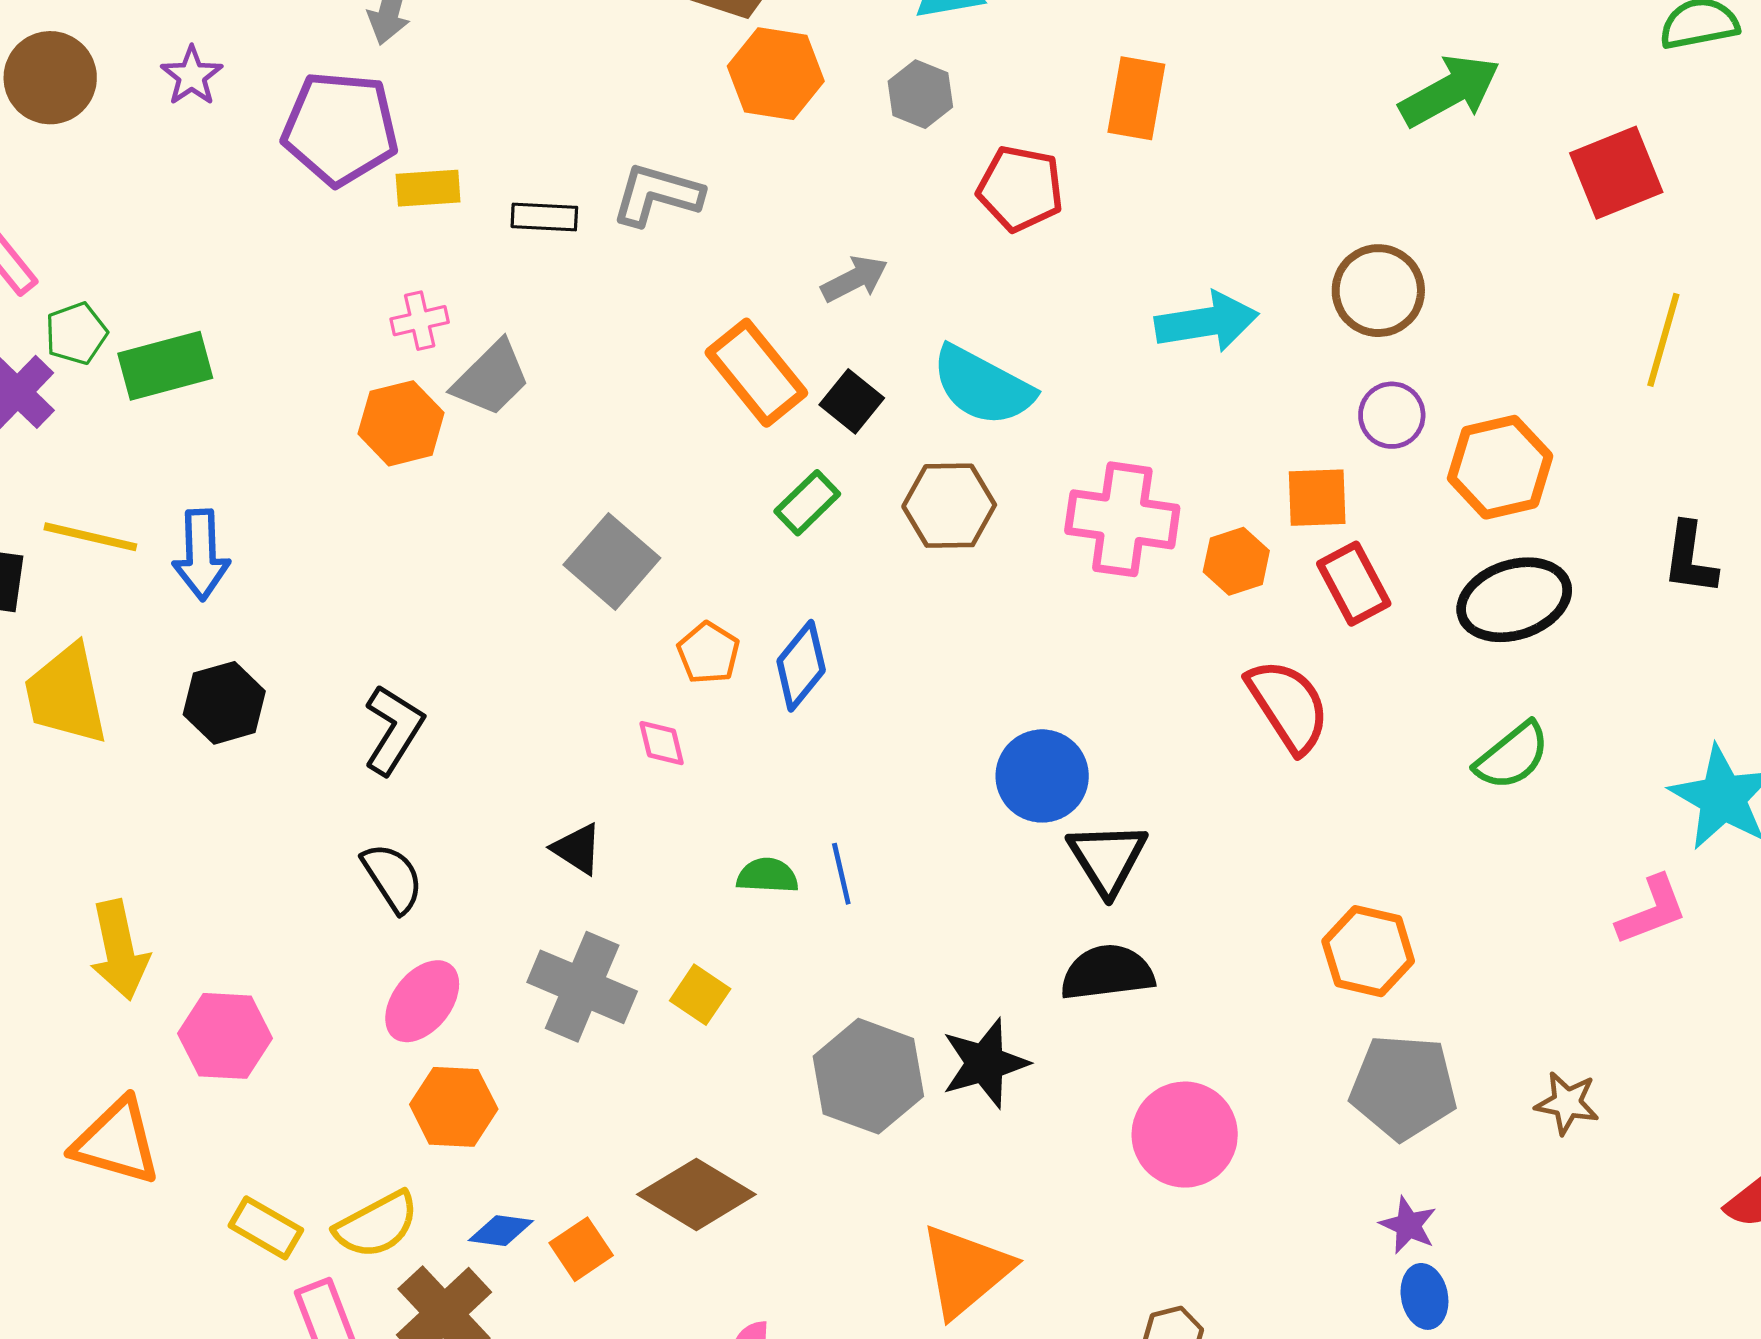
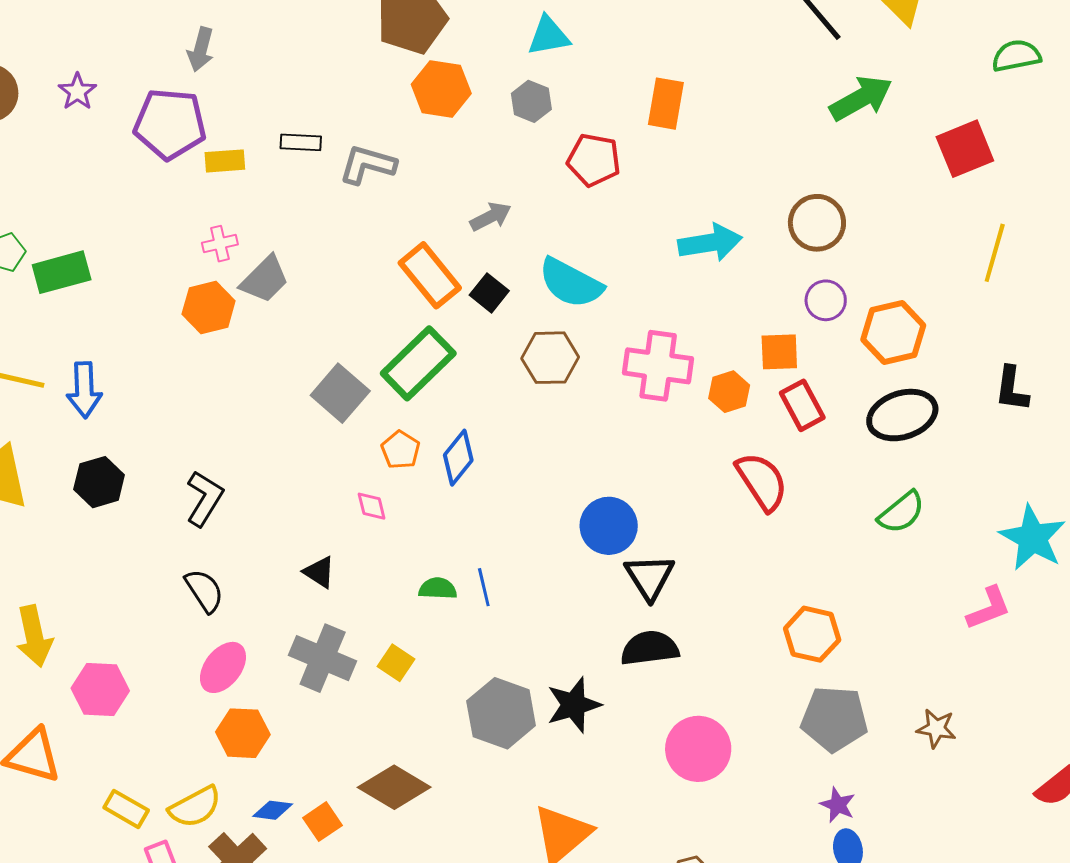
black rectangle: (544, 217) -> (301, 142), moved
green rectangle: (807, 503) -> (418, 363), moved, size x1.8

